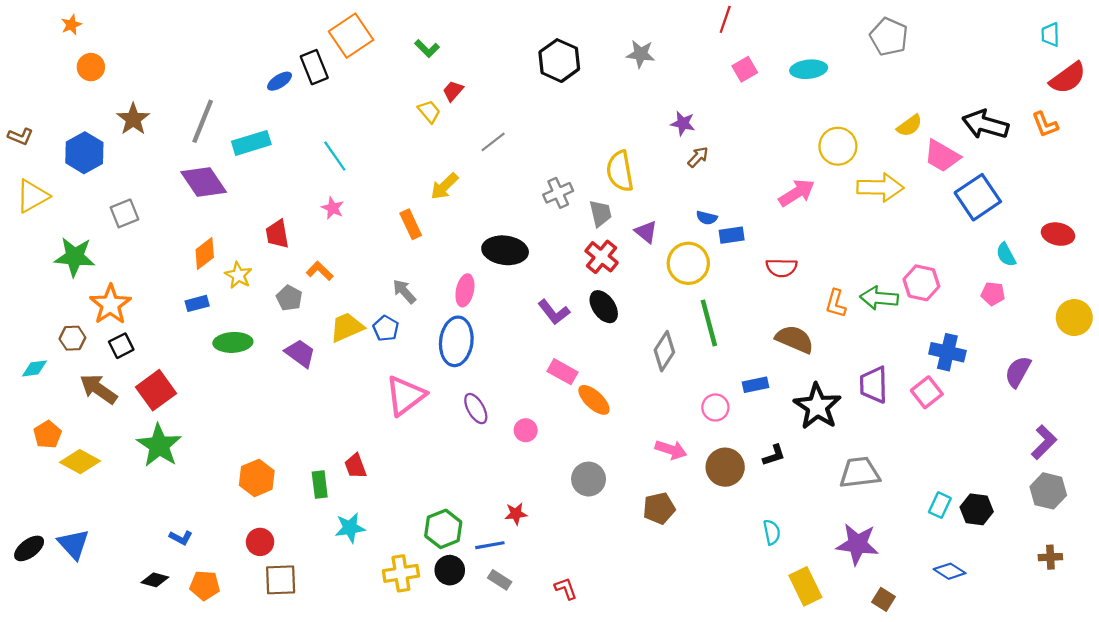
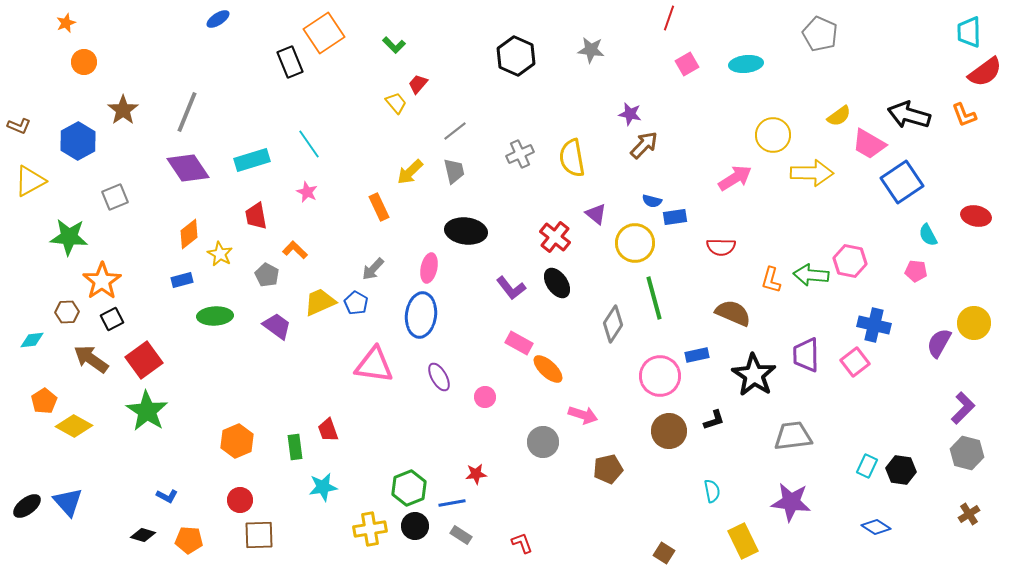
cyan trapezoid: (1050, 35) -> (969, 32), size x1.4
blue ellipse: (280, 81) -> (218, 19), moved
cyan rectangle: (251, 143) -> (252, 160), moved
brown arrow: (698, 157) -> (644, 145), size x1.4
gray cross: (558, 193) -> (520, 154), moved
gray trapezoid: (600, 213) -> (454, 171), moved
gray arrow: (404, 291) -> (373, 269), turned -95
yellow circle: (1074, 318) -> (974, 323), moved
pink triangle: (405, 396) -> (374, 365), turned 45
pink circle: (715, 407) -> (660, 376), size x1.6
pink arrow: (671, 450) -> (583, 415), moved
brown cross: (1050, 557) -> (969, 514), turned -30
brown square: (883, 599) -> (664, 553), moved

